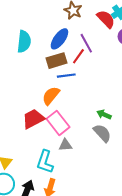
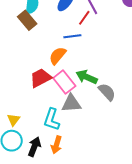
brown rectangle: (56, 61) -> (27, 20), moved, turned 66
green arrow: (104, 114) -> (87, 77), moved, size x1.5
gray triangle: (65, 145) -> (71, 103), size x1.5

